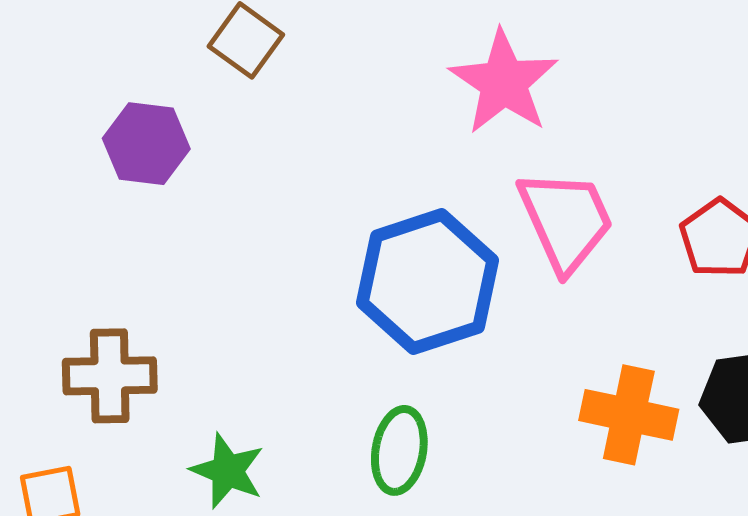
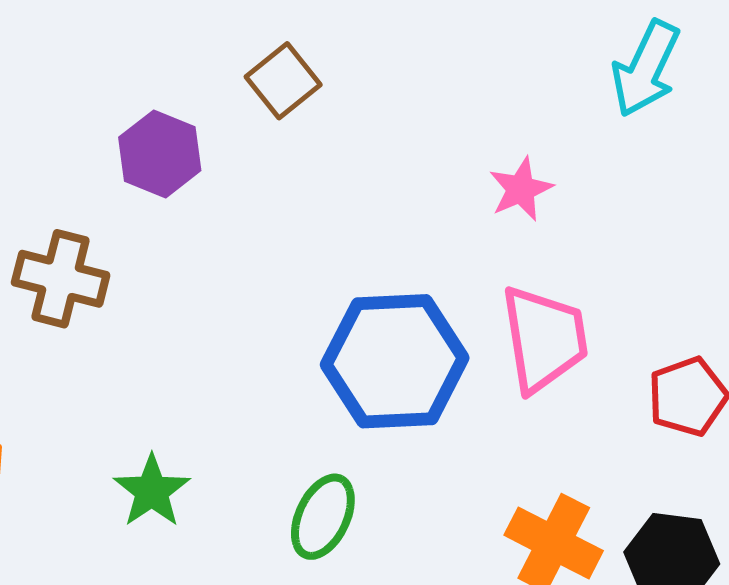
pink star: (504, 82) -> (521, 189), size x0.6
brown cross: (110, 376) -> (61, 279), moved

